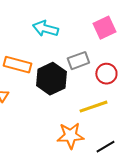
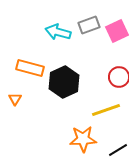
gray rectangle: (78, 61) -> (89, 25), moved

